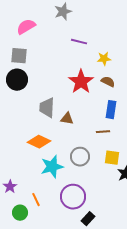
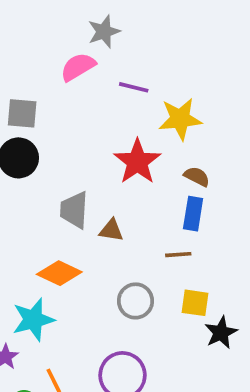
pink semicircle: (26, 27) -> (78, 67), moved
yellow star: (104, 59) -> (180, 119), size x1.6
brown semicircle: (108, 82) -> (197, 176), moved
cyan star: (52, 167) -> (33, 320), moved

